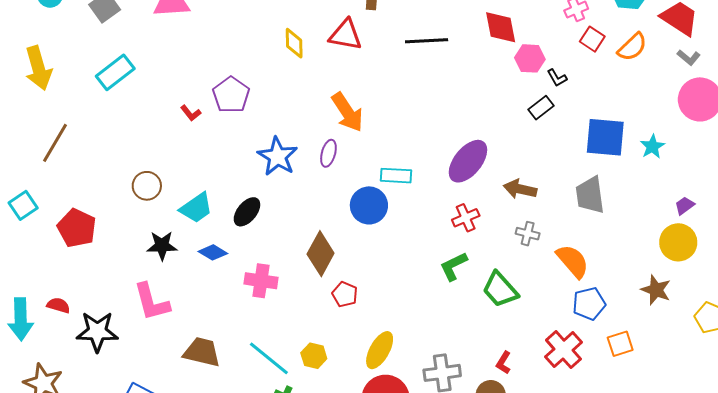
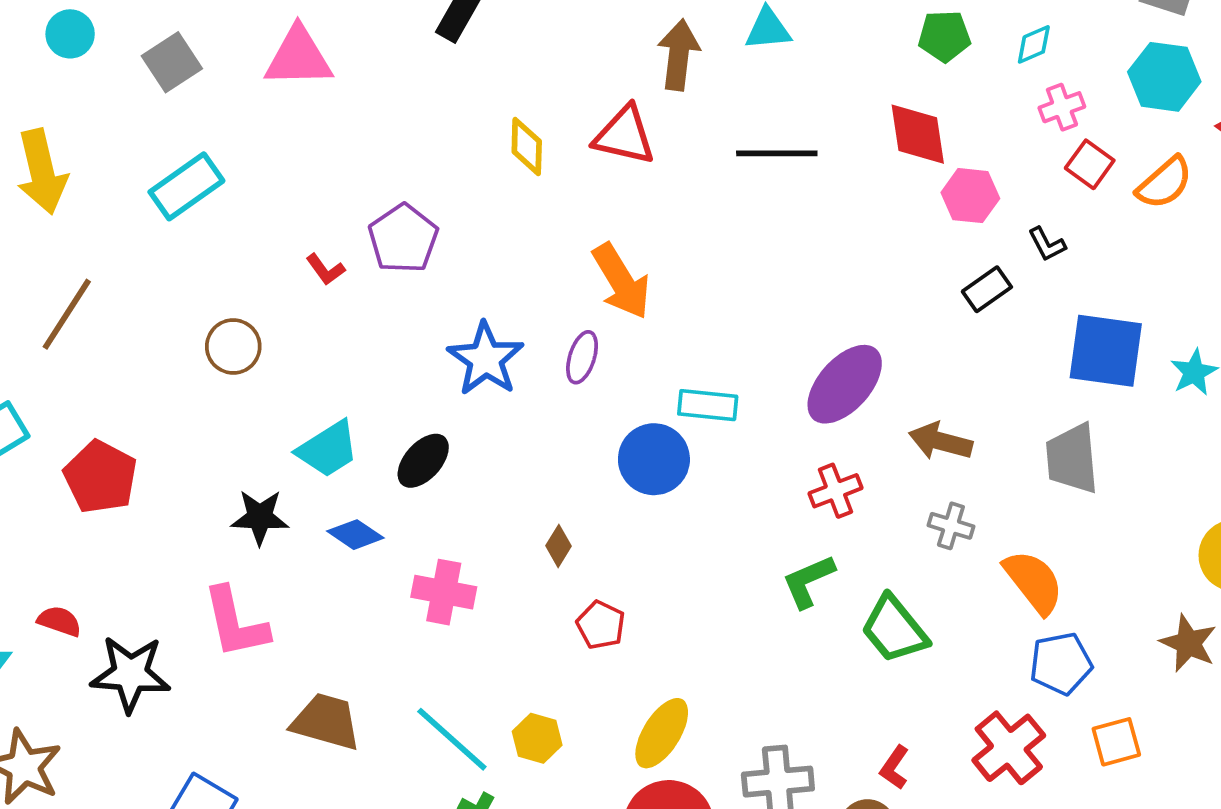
black L-shape: (557, 78) -> (1047, 244), moved
brown circle: (147, 186) -> (233, 346), moved
brown diamond: (321, 254) -> (558, 546), size x0.5

